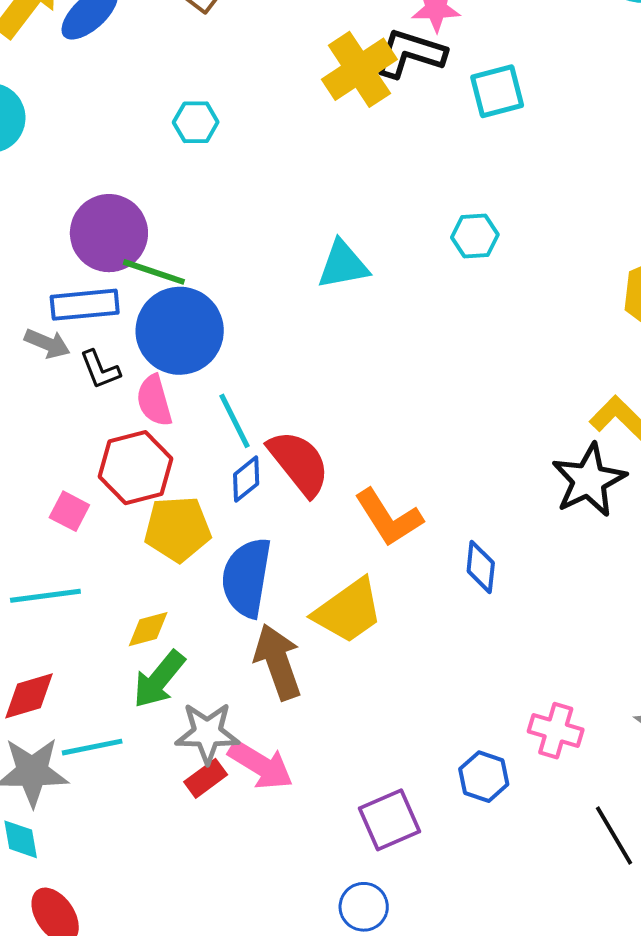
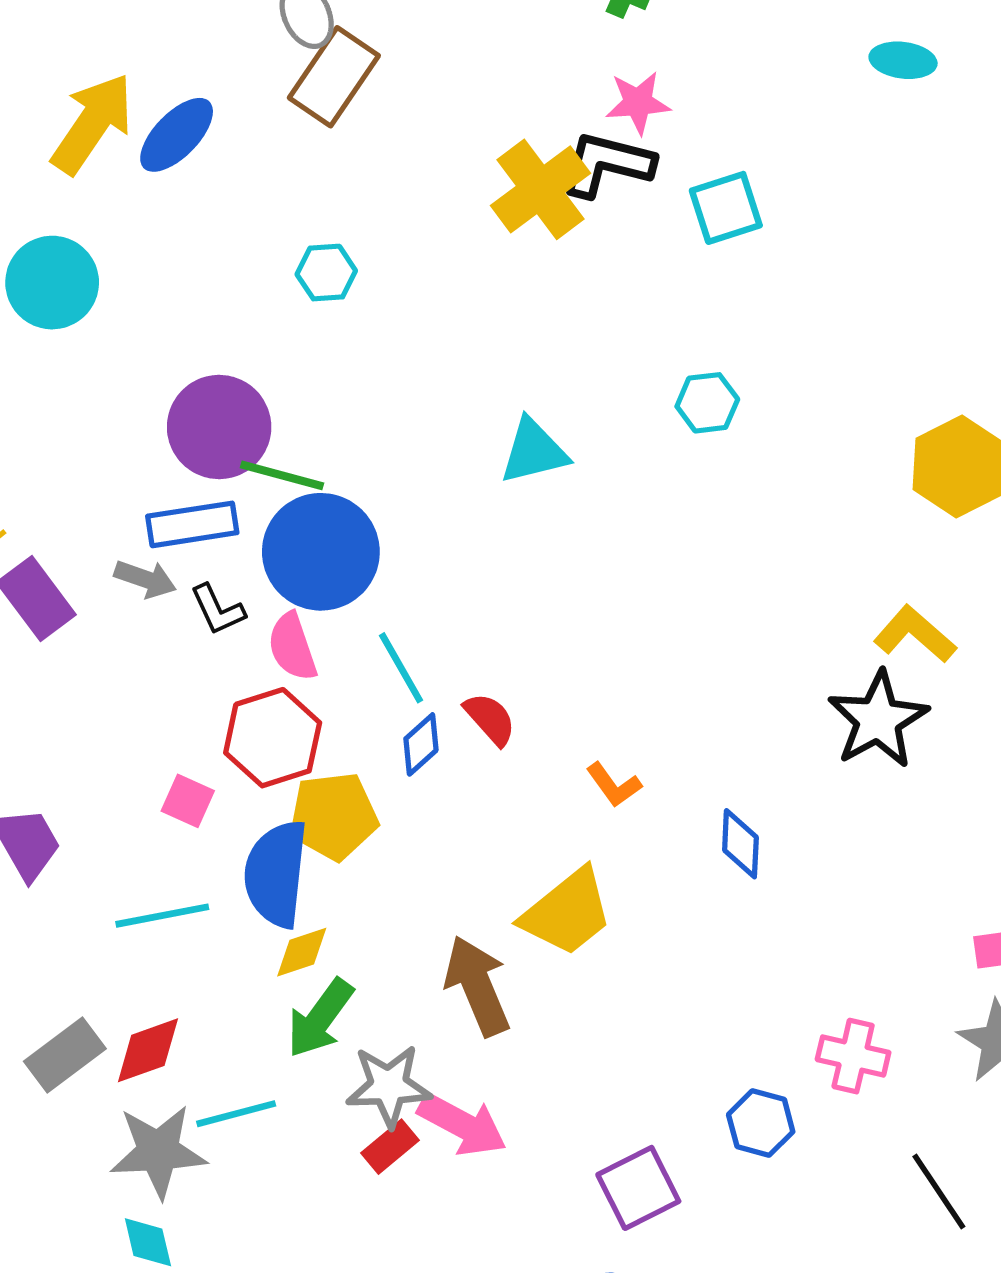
red semicircle: (299, 463) -> (490, 719), size x0.6
orange L-shape: (389, 518) -> (614, 785), size x0.6
blue semicircle: (247, 577) -> (276, 874), moved

